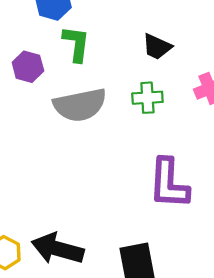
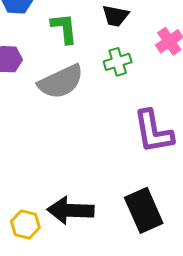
green L-shape: (76, 44) -> (64, 28), moved

